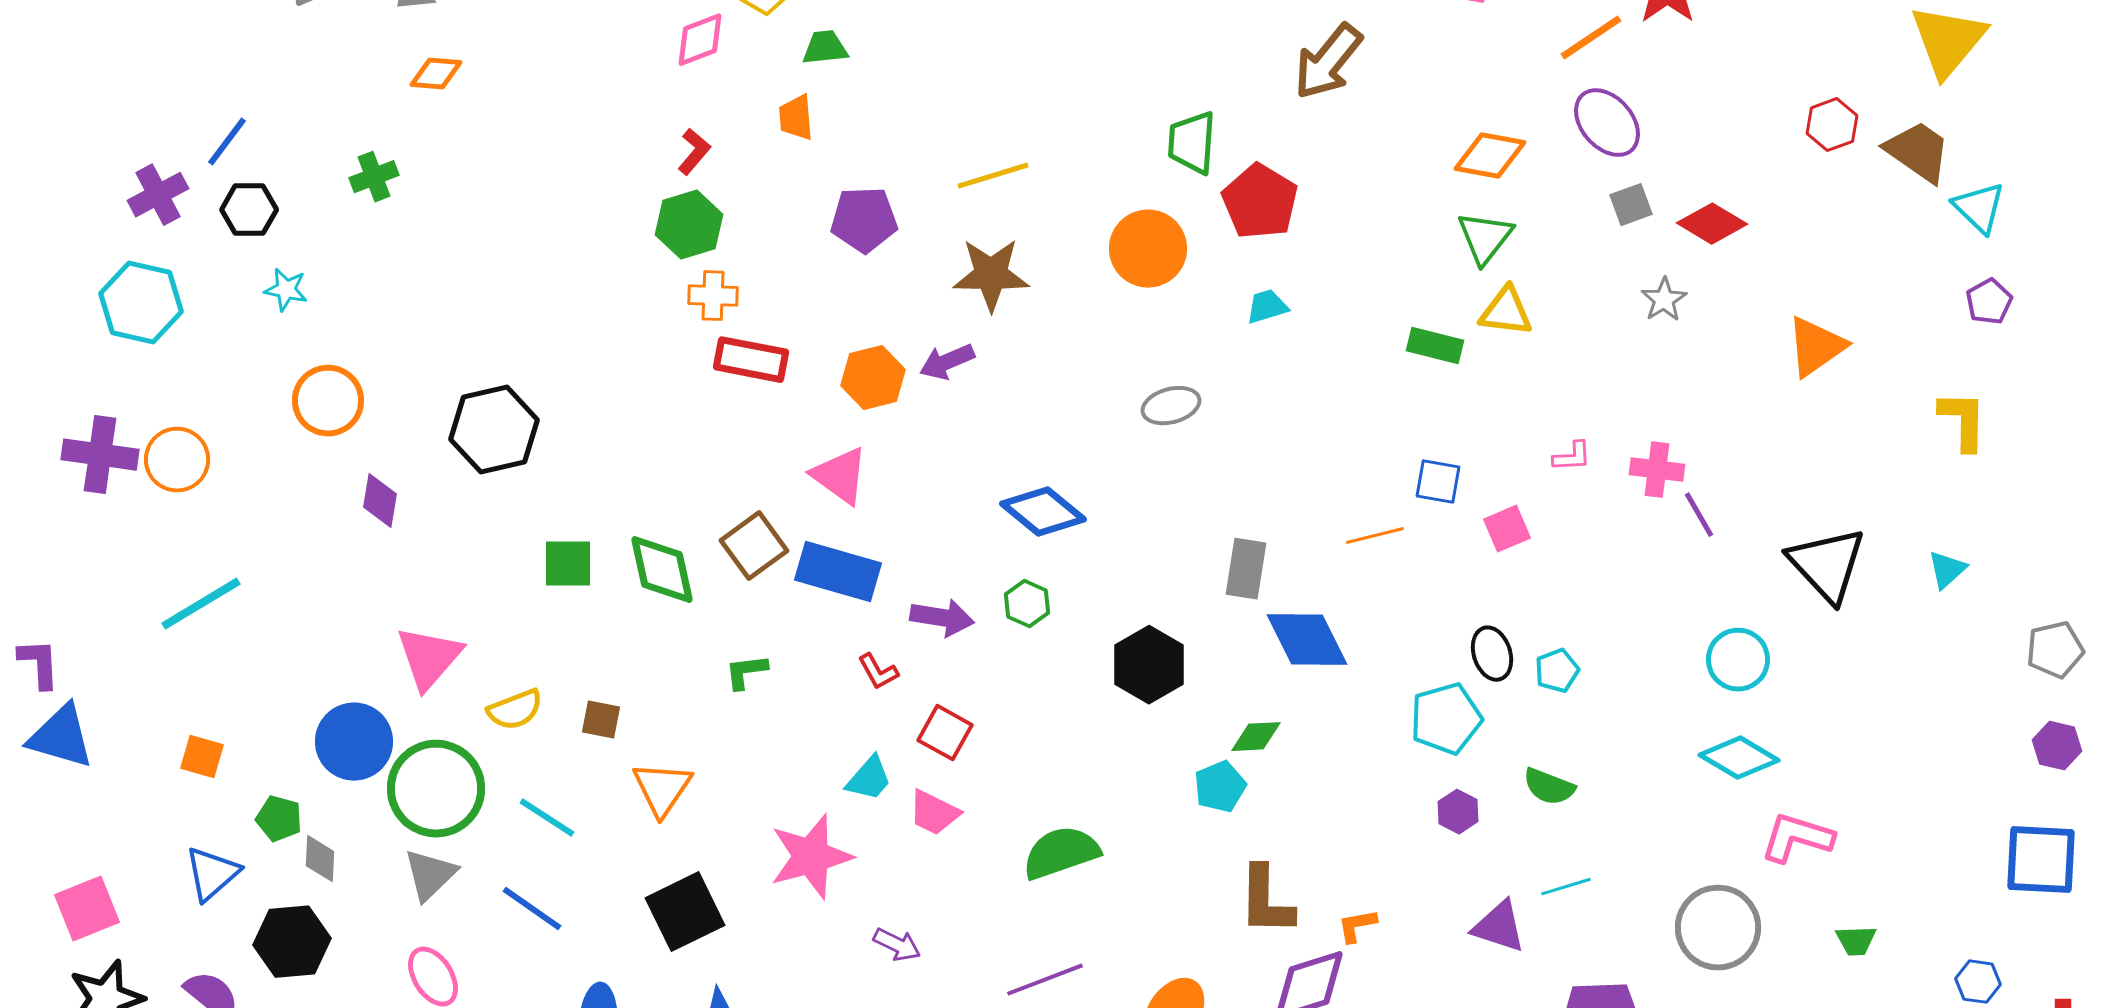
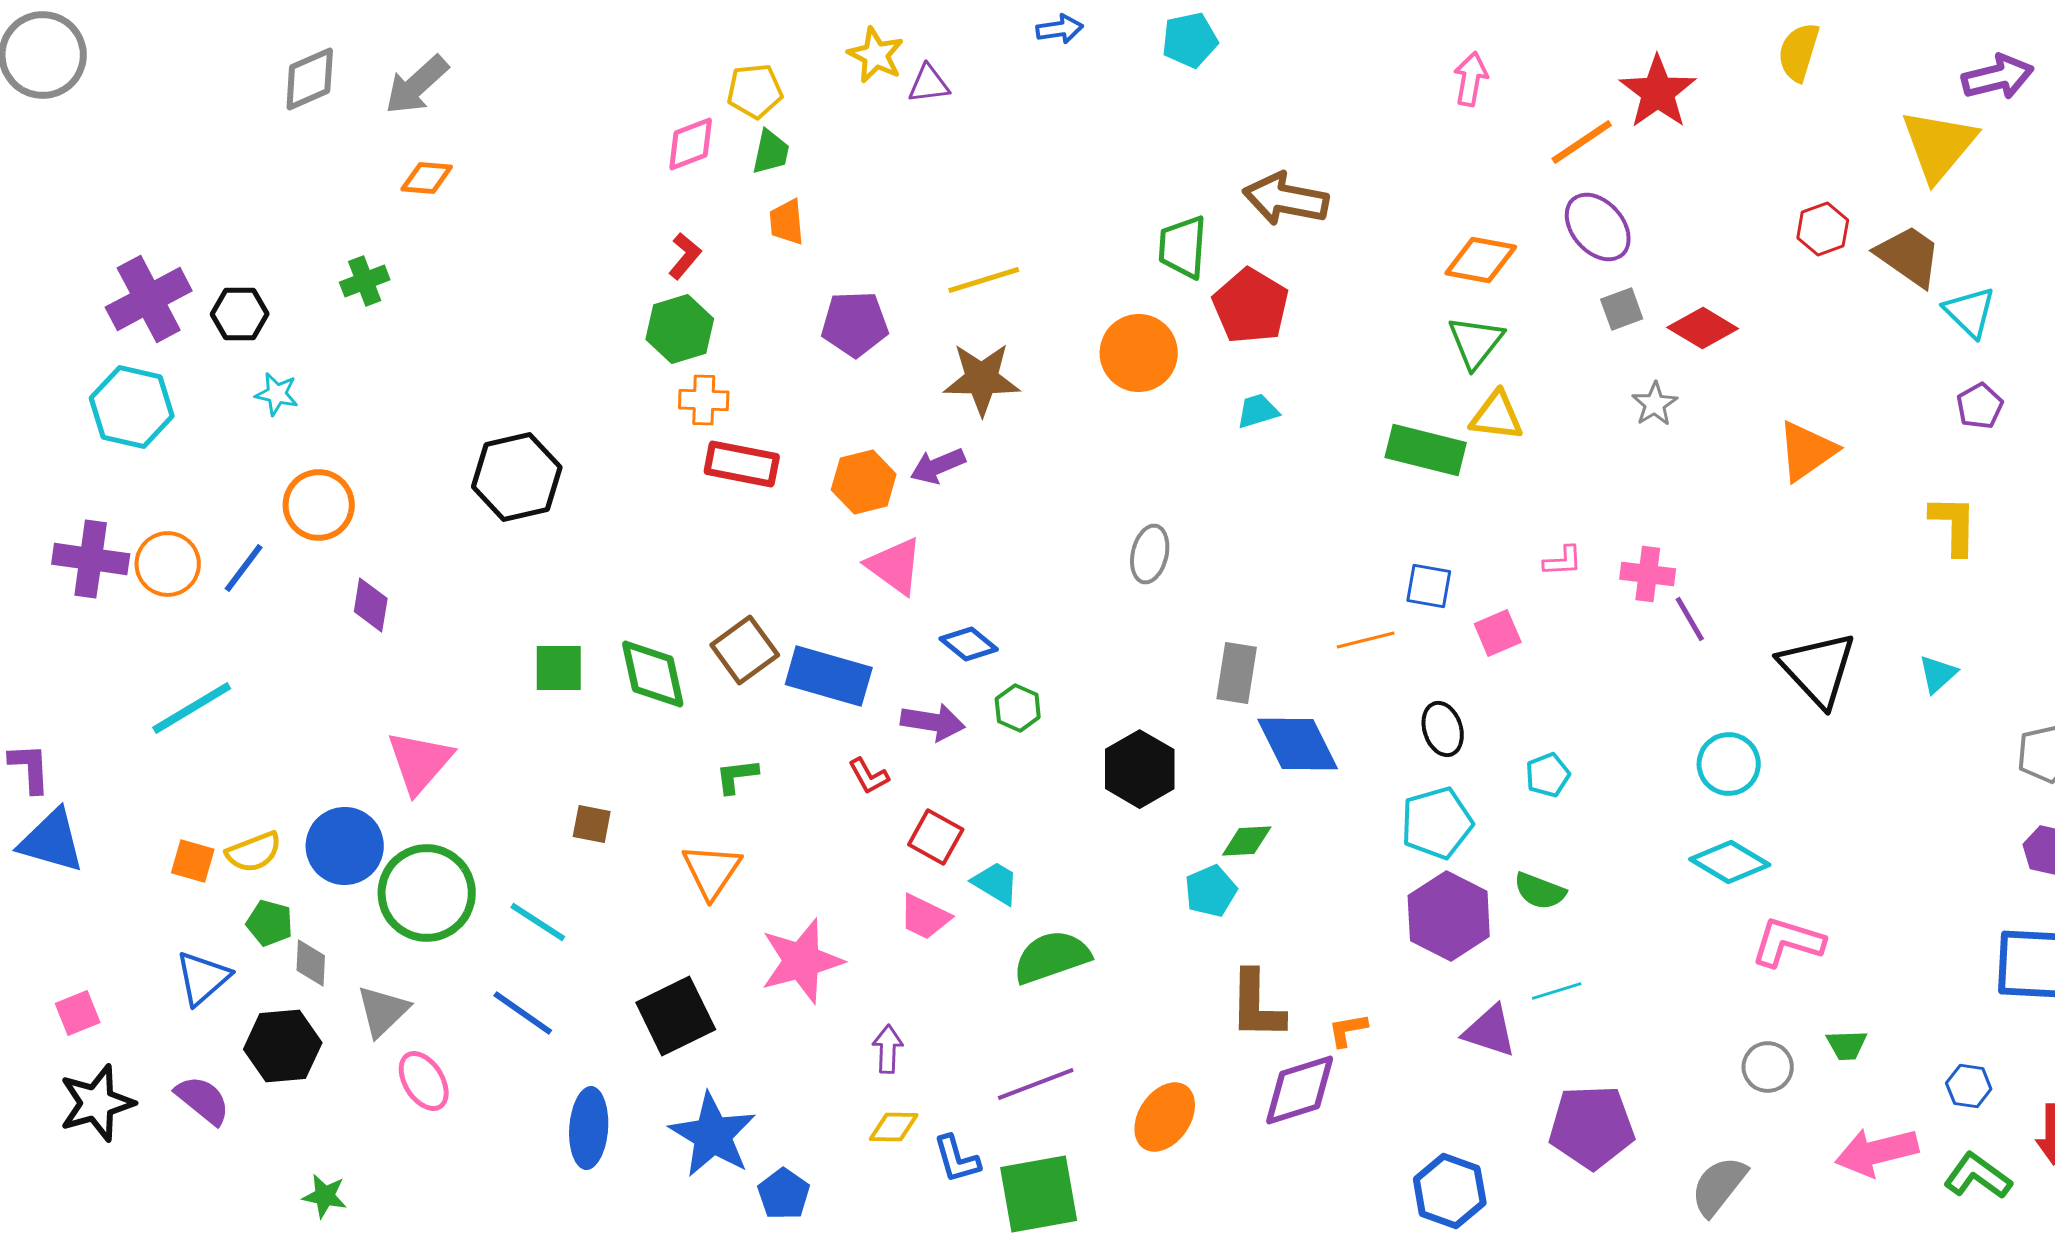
green trapezoid: (825, 48) -> (771, 152), moved, turned 108
brown arrow: (1328, 62) -> (1286, 199), moved, turned 62
blue line: (227, 142) -> (244, 568), moved
purple cross: (158, 195) -> (149, 299), size x1.4
green rectangle: (1435, 346) -> (1426, 450), size x1.4
gray ellipse: (1171, 406) -> (1150, 554), moved, turned -62
black hexagon: (494, 430) -> (517, 477), moved
pink triangle: (840, 476) -> (895, 566), moved
blue diamond: (1043, 512) -> (969, 644), moved, size x0.7
black ellipse: (1492, 654) -> (1443, 729), moved
yellow semicircle: (515, 710) -> (254, 852), moved
cyan trapezoid: (869, 779) -> (996, 883), moved, turned -100
orange triangle: (662, 789) -> (712, 871), moved
purple hexagon: (1458, 812) -> (1449, 916), size x2.0
gray triangle: (430, 875) -> (383, 1011), moved
pink square: (87, 909) -> (78, 1013), size x0.7
gray circle: (1718, 928) -> (1768, 1067), moved, size x0.6
purple arrow: (897, 945) -> (888, 1049), turned -114

